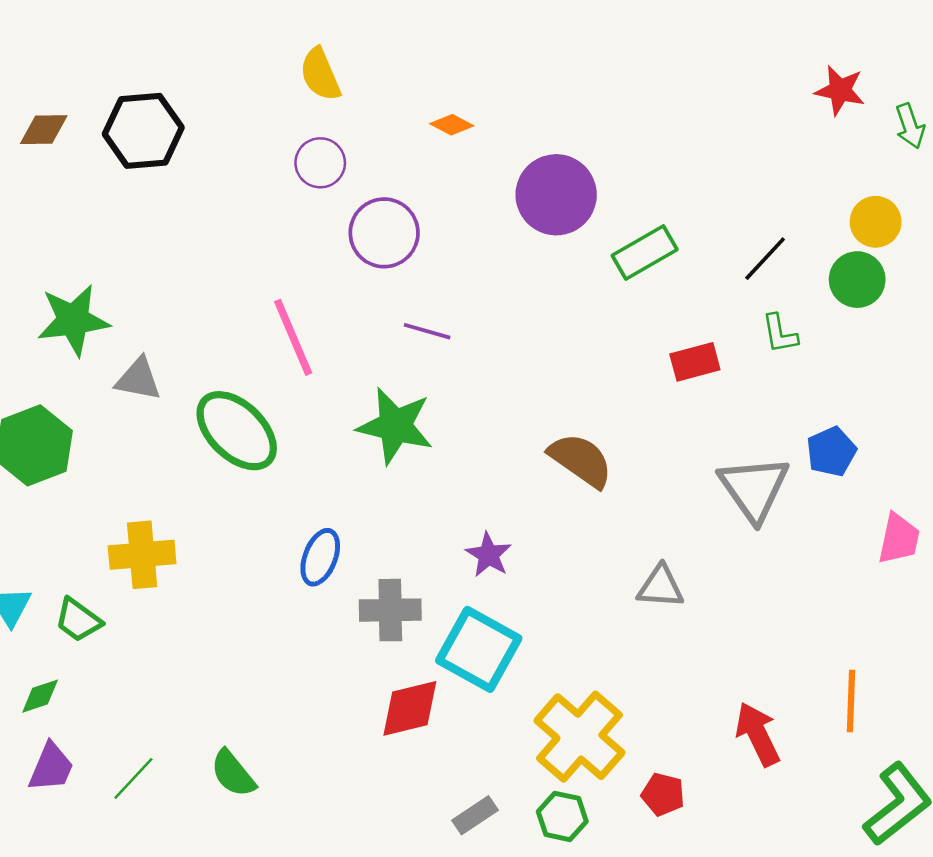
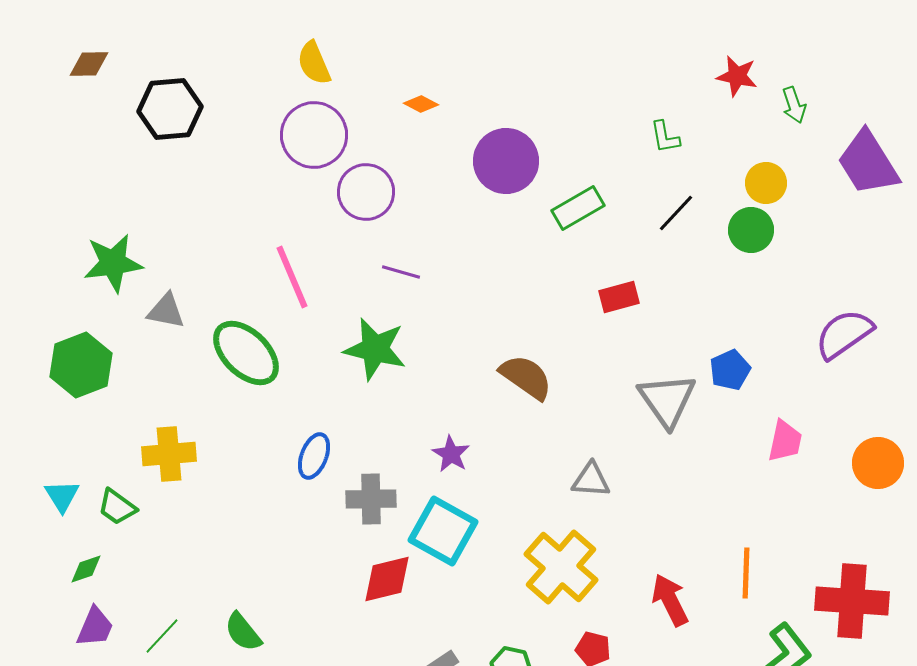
brown diamond: (44, 130) -> (89, 64), moved
purple circle: (320, 163) -> (314, 135), size x1.6
green L-shape: (780, 334) -> (665, 137), moved
yellow cross: (579, 737) -> (561, 567), moved

